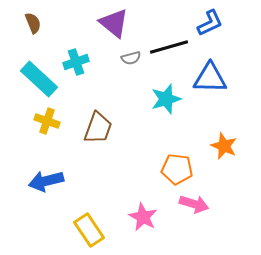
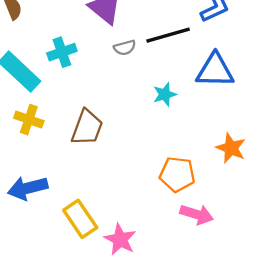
cyan star: (166, 99) -> (165, 94), size x0.7
pink star: (143, 217) -> (120, 239), moved
yellow rectangle: (89, 230) -> (80, 219), moved

